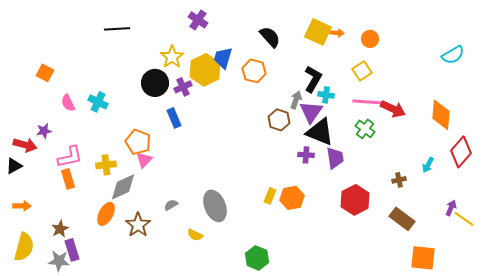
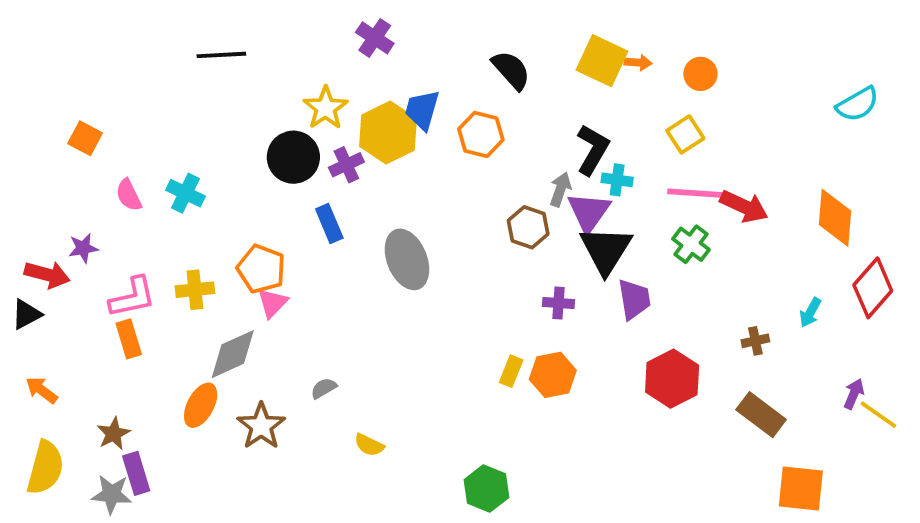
black triangle: (320, 132) -> (606, 250), turned 40
purple cross: (306, 155) -> (558, 303), moved
yellow cross: (106, 165) -> (195, 290), moved
orange arrow: (22, 206) -> (42, 390), turned -144
gray ellipse: (215, 206) -> (407, 259), moved

